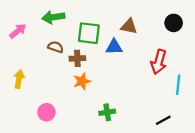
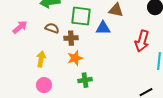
pink arrow: (18, 31) -> (20, 27), moved
yellow arrow: (19, 79) -> (41, 59), moved
green cross: (107, 112) -> (85, 80), moved

